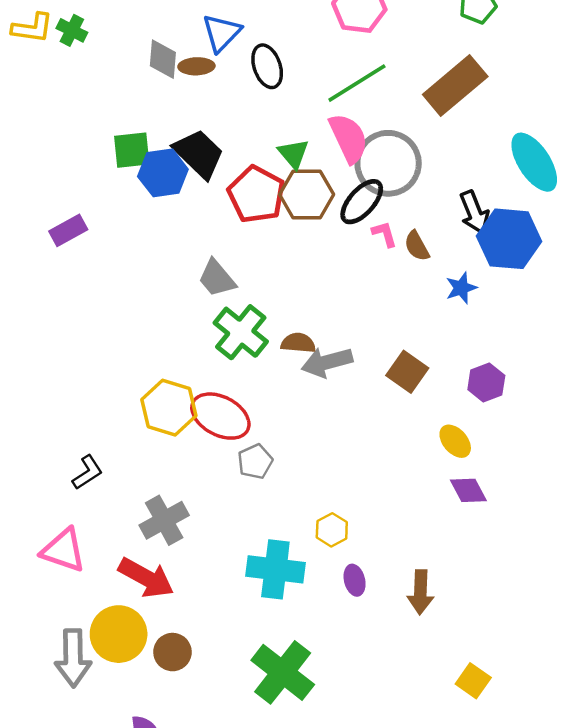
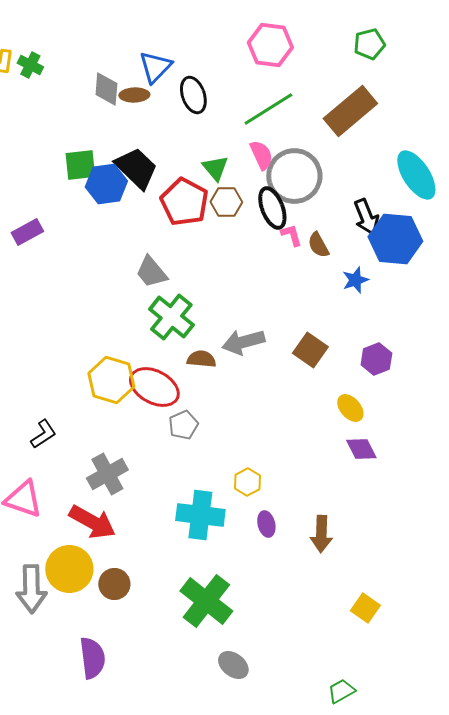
pink semicircle: (349, 138) -> (261, 155), size x0.7
brown hexagon: (307, 194) -> (226, 202), size x0.7
black ellipse: (362, 202) -> (272, 208), turned -63
brown semicircle: (298, 343) -> (201, 359), moved

